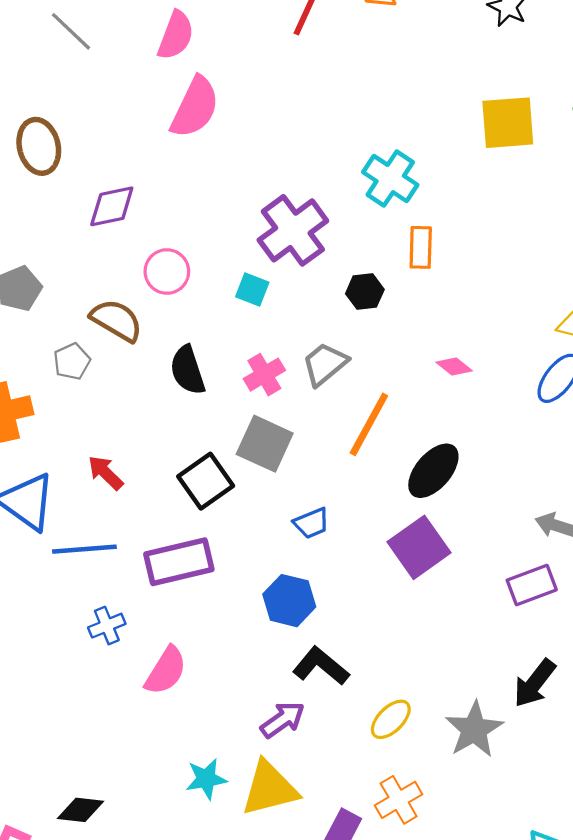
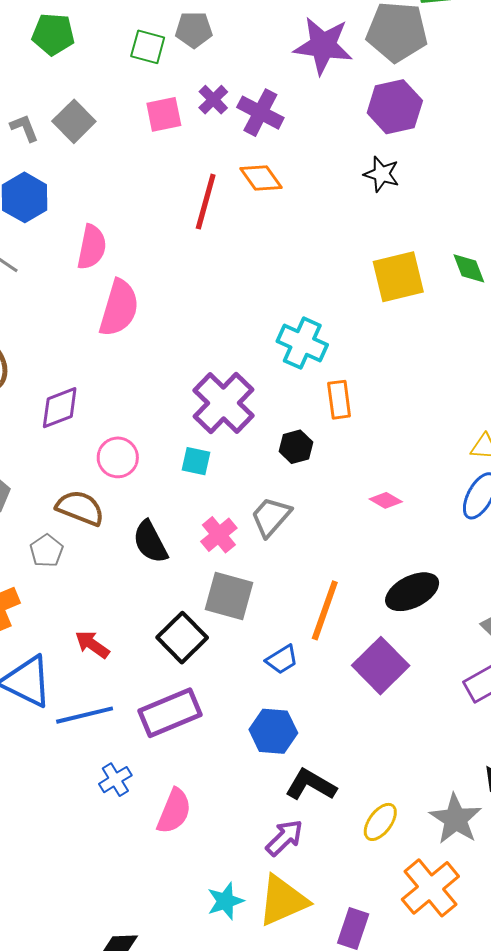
orange line: (369, 424) -> (325, 610), moved
black ellipse: (433, 471) -> (412, 592), moved, turned 32
orange cross: (399, 800) -> (430, 888), moved, size x1.4

